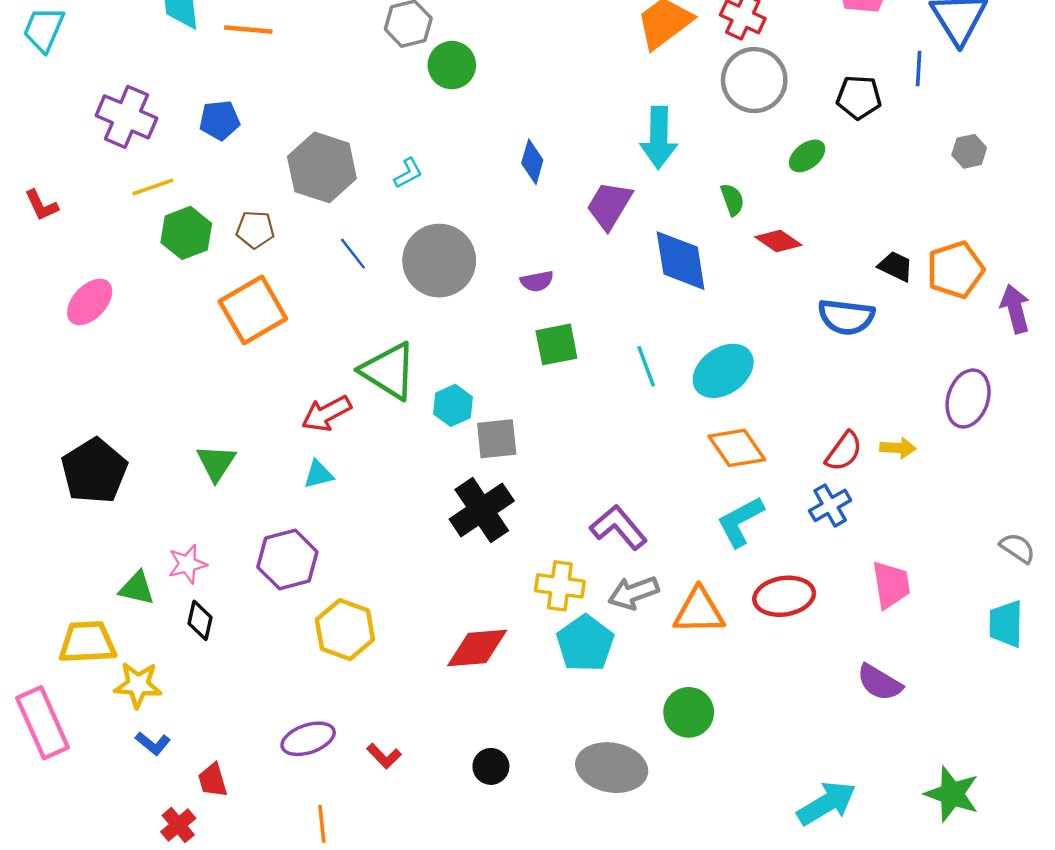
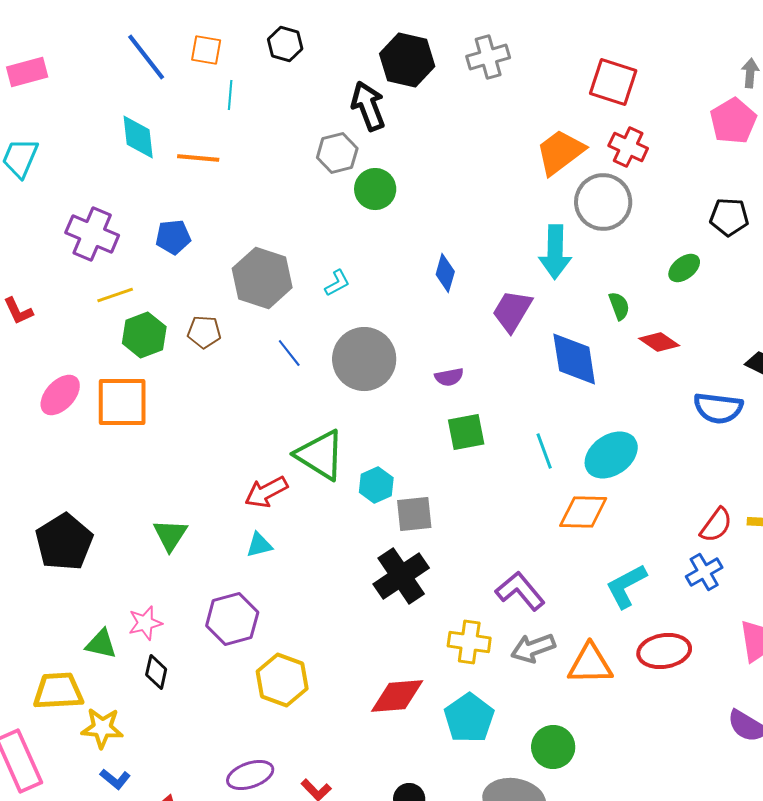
gray circle: (754, 80) -> (603, 202), moved
orange square: (253, 310) -> (122, 402), moved, turned 30
orange diamond: (737, 448) -> (583, 512), moved, turned -54
cyan pentagon: (585, 643) -> (469, 718), moved
green circle: (689, 712) -> (553, 747), moved

